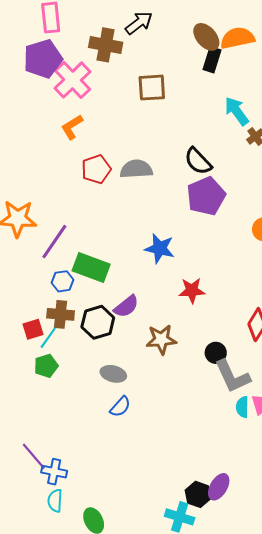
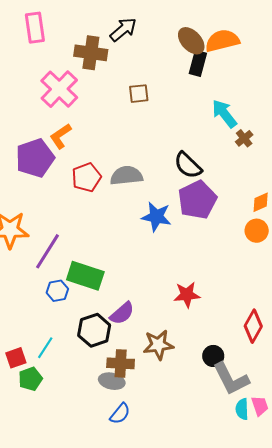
purple pentagon: (43, 59) -> (35, 158), moved
brown square: (152, 88) -> (139, 94), size x0.7
blue star: (160, 248) -> (156, 217), moved
brown cross: (61, 314) -> (121, 363), moved
red square: (33, 329) -> (16, 358), moved
green pentagon: (46, 366) -> (30, 379), moved

